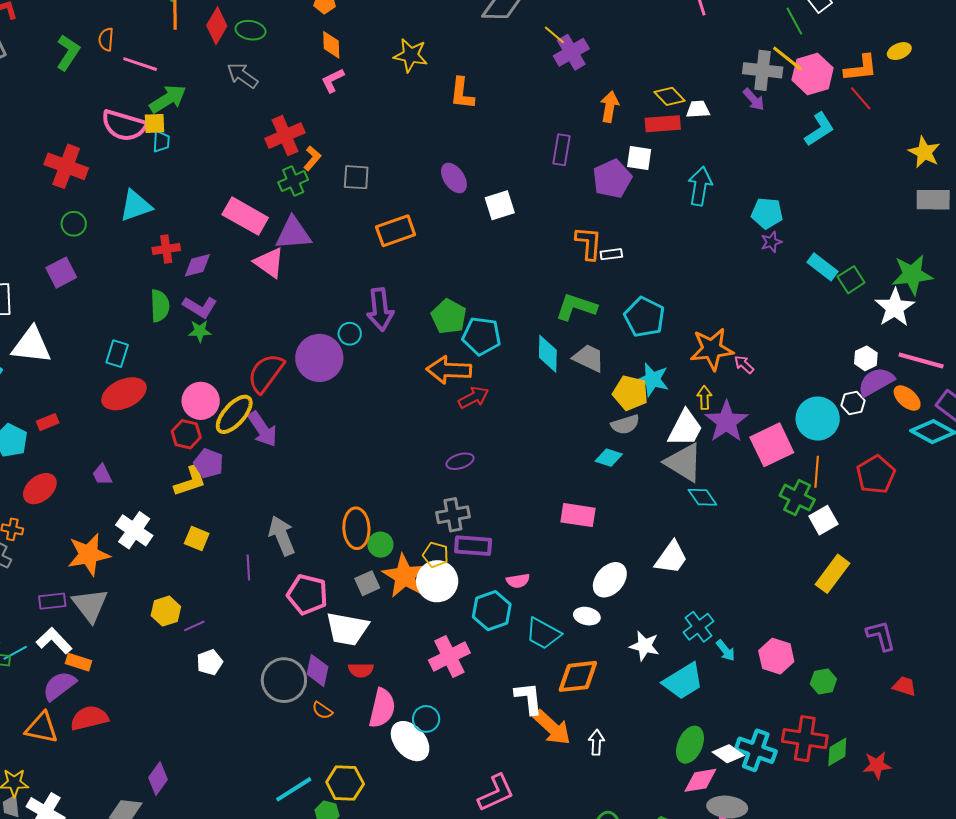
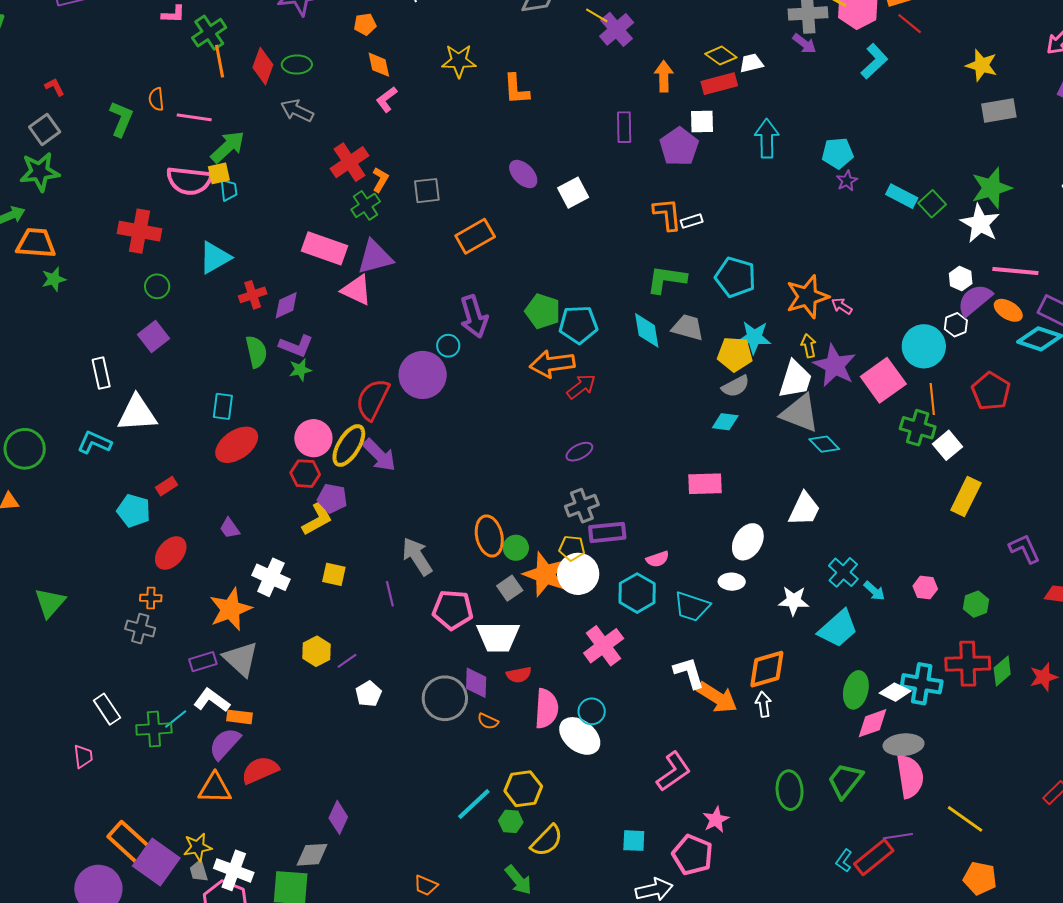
pink hexagon: (776, 656) -> (925, 588), size x0.7
orange diamond: (578, 676) -> (767, 669), moved

